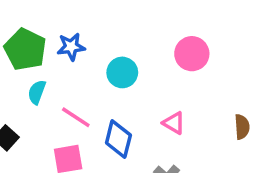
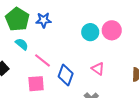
cyan circle: (122, 72) -> (90, 32), moved
cyan semicircle: (37, 92) -> (22, 44), turned 104

